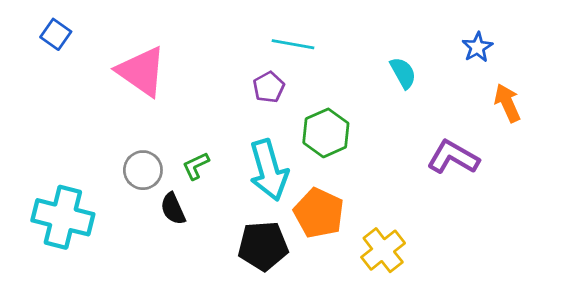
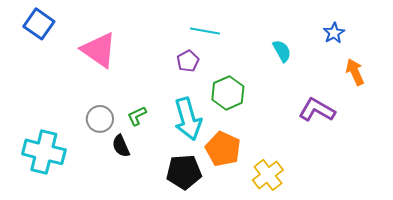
blue square: (56, 34) -> (39, 24), size x1.4

